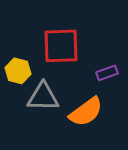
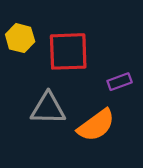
yellow hexagon: (18, 71) -> (20, 38), moved

